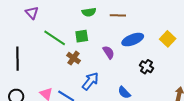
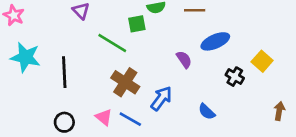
green square: (82, 36) -> (137, 24), moved
yellow square: (168, 39) -> (262, 61), moved
brown cross: (74, 58) -> (125, 82), moved, size x1.5

